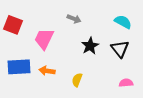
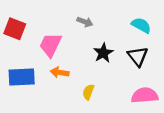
orange arrow: (47, 71) -> (60, 72), moved
pink semicircle: (126, 83) -> (145, 95), size x1.6

